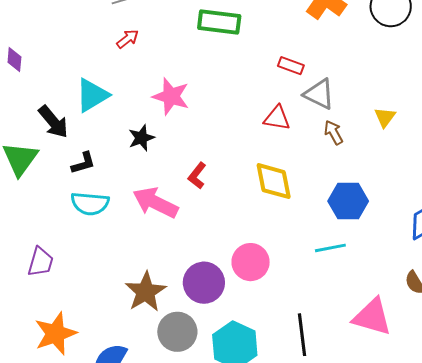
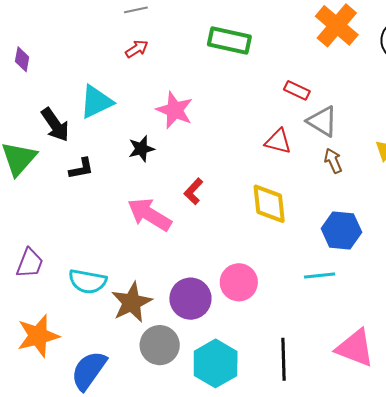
cyan semicircle: (90, 204) -> (88, 281), moved

